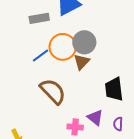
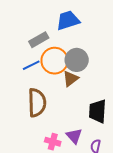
gray rectangle: (39, 18) -> (39, 40), moved, turned -30
brown semicircle: (53, 91) -> (37, 103), turned 32

